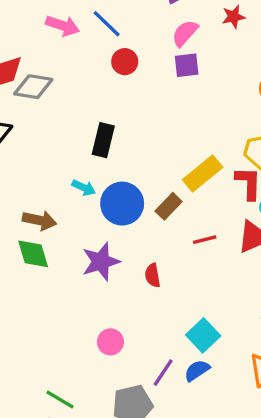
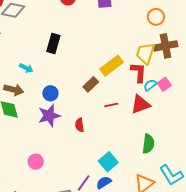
cyan arrow: (84, 188) -> (26, 68), moved
blue circle: (122, 204) -> (50, 93), moved, size x0.6
pink circle: (110, 342) -> (36, 162), moved

